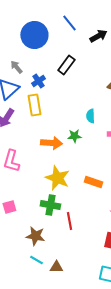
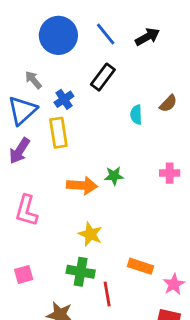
blue line: (69, 23) -> (106, 34), moved
cyan semicircle: (90, 116) -> (136, 115), moved
yellow star: (57, 178) -> (90, 234), size x0.7
orange rectangle: (93, 182) -> (140, 266), moved

